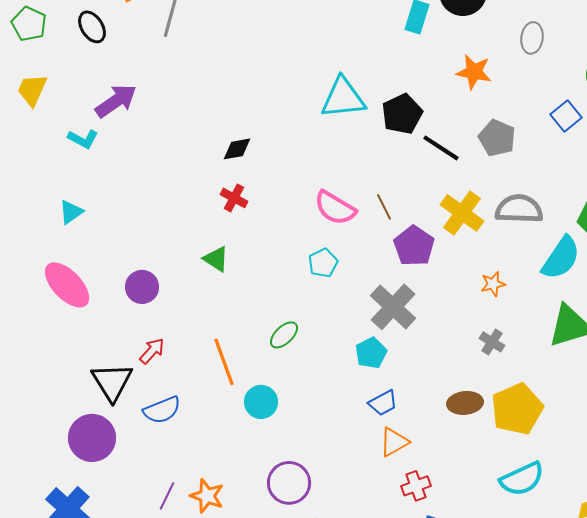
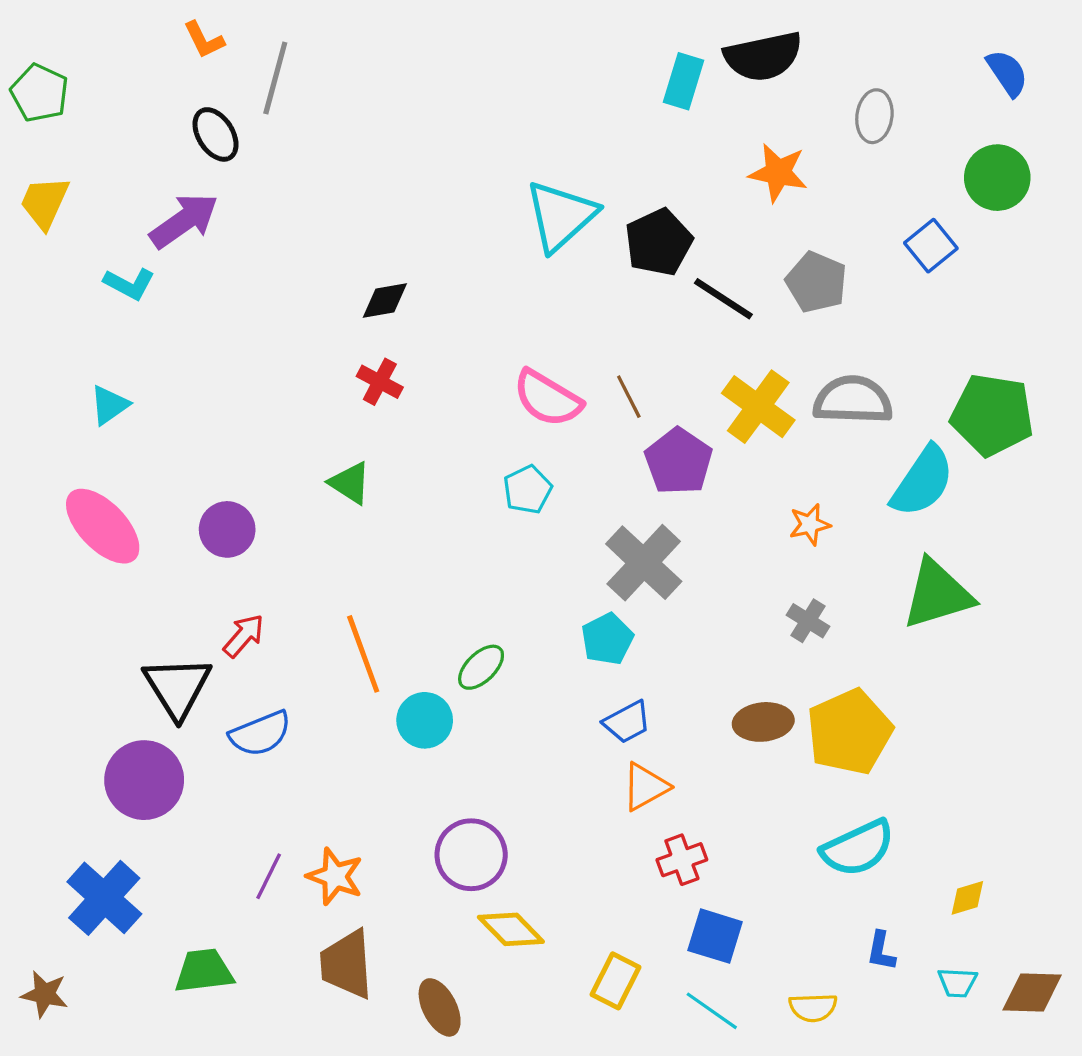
black ellipse: (92, 27) -> (216, 134), moved
cyan triangle: (343, 98) -> (561, 216), turned -36
green ellipse: (284, 335) -> (481, 667), moved

